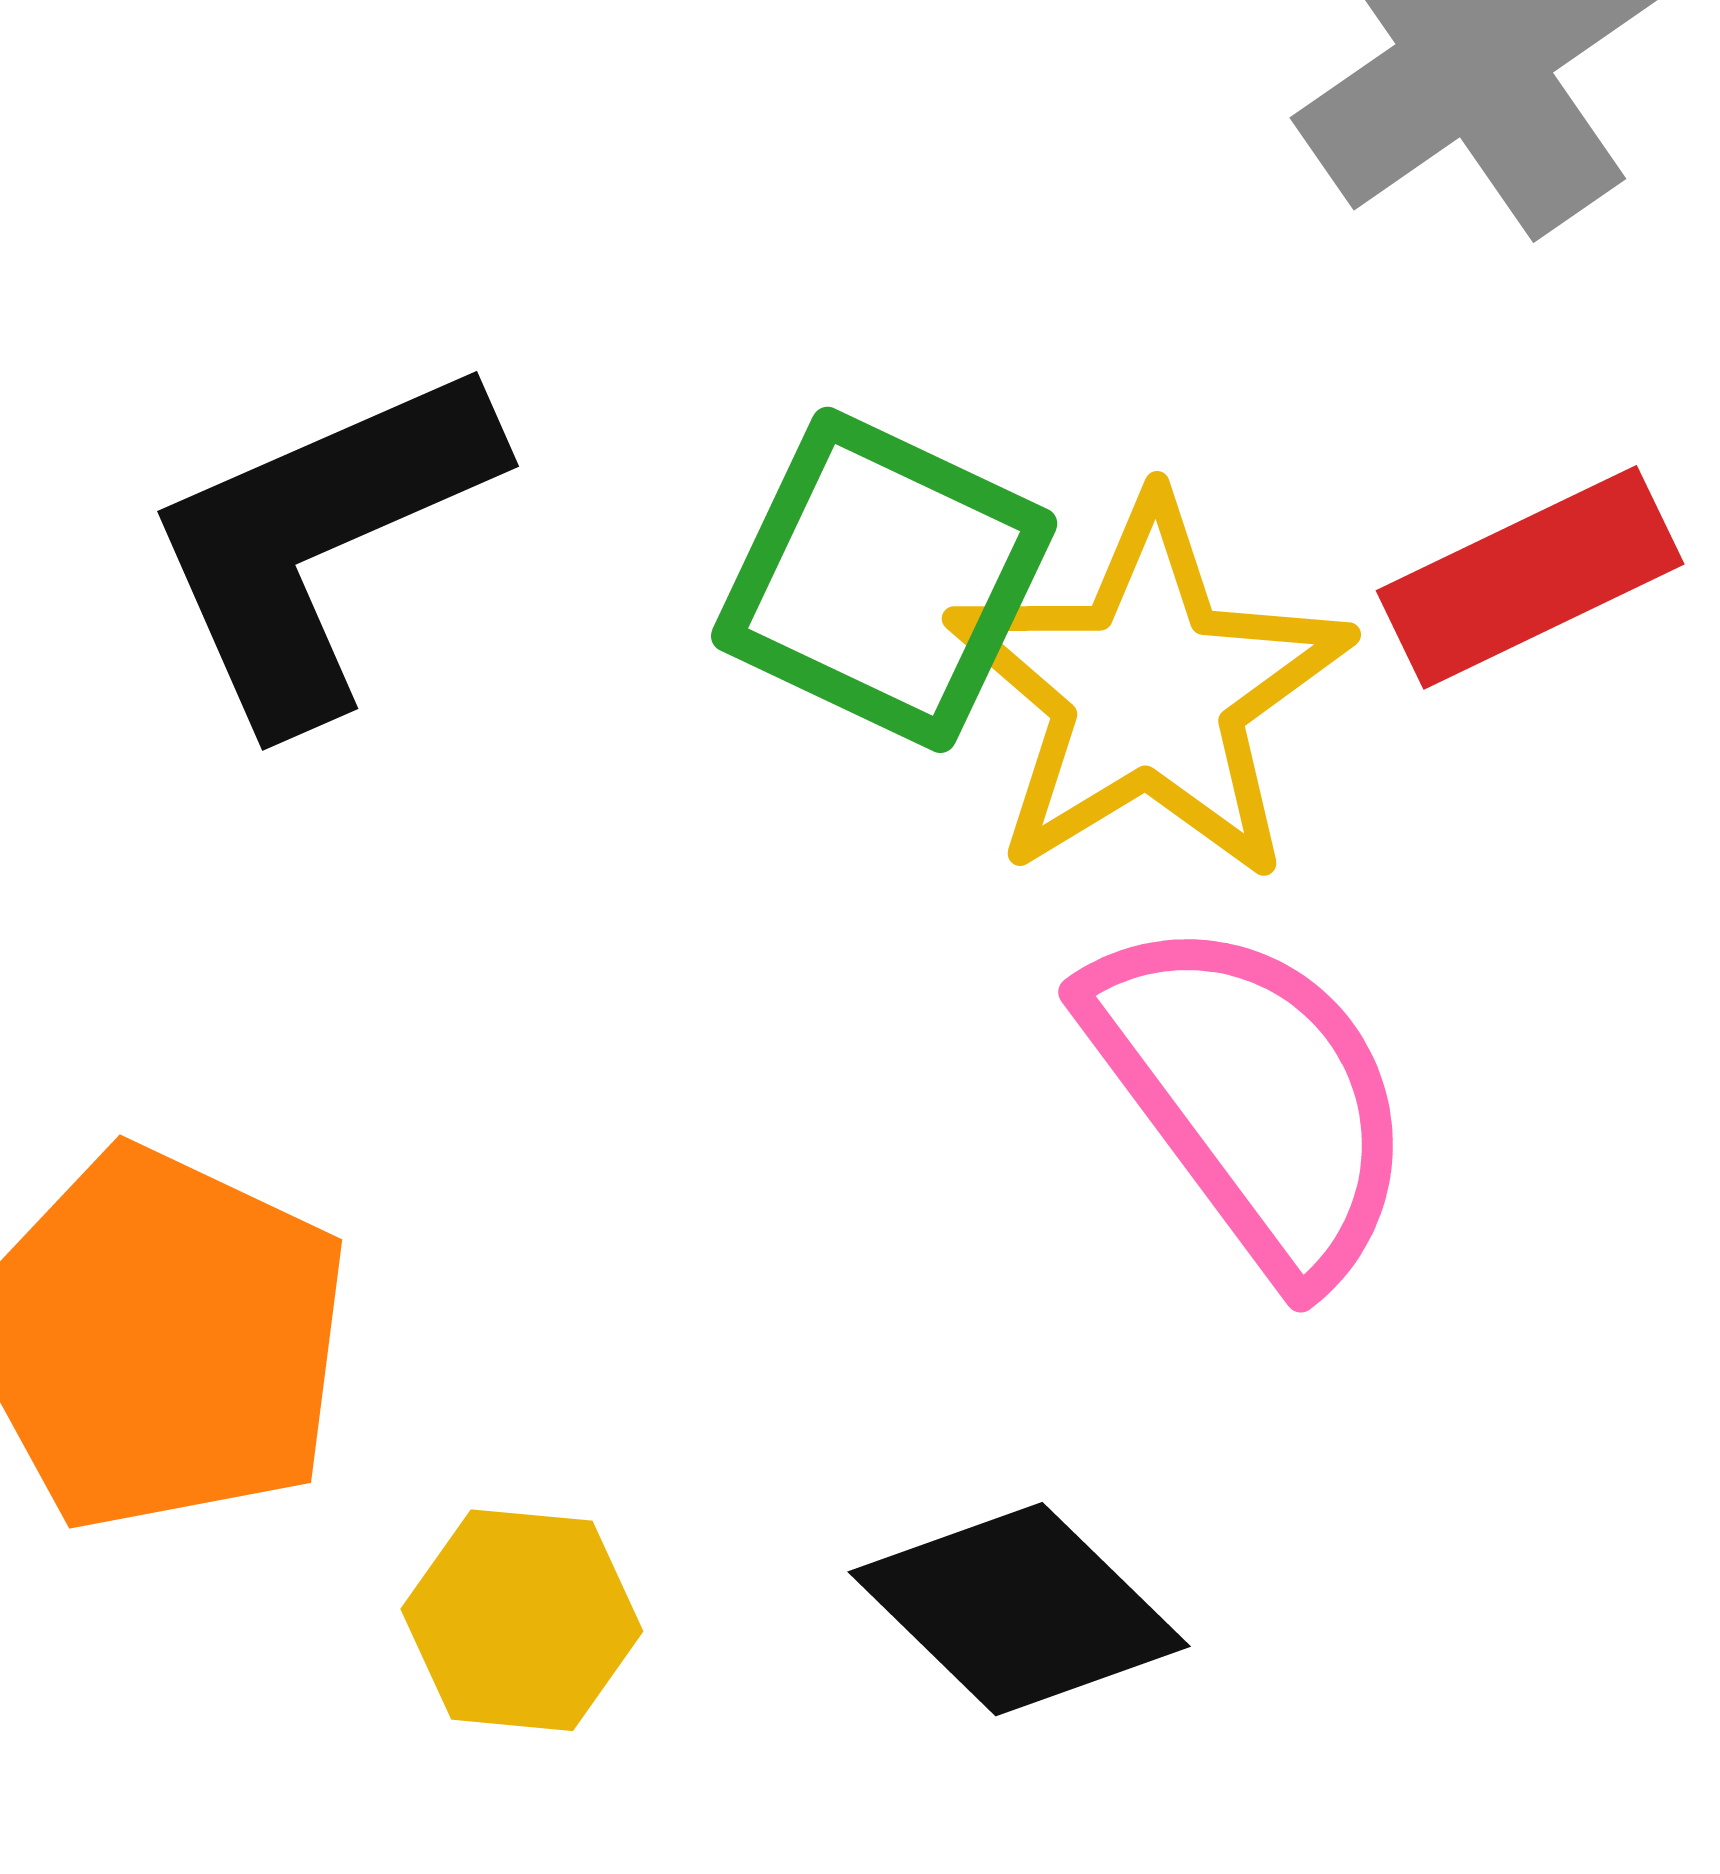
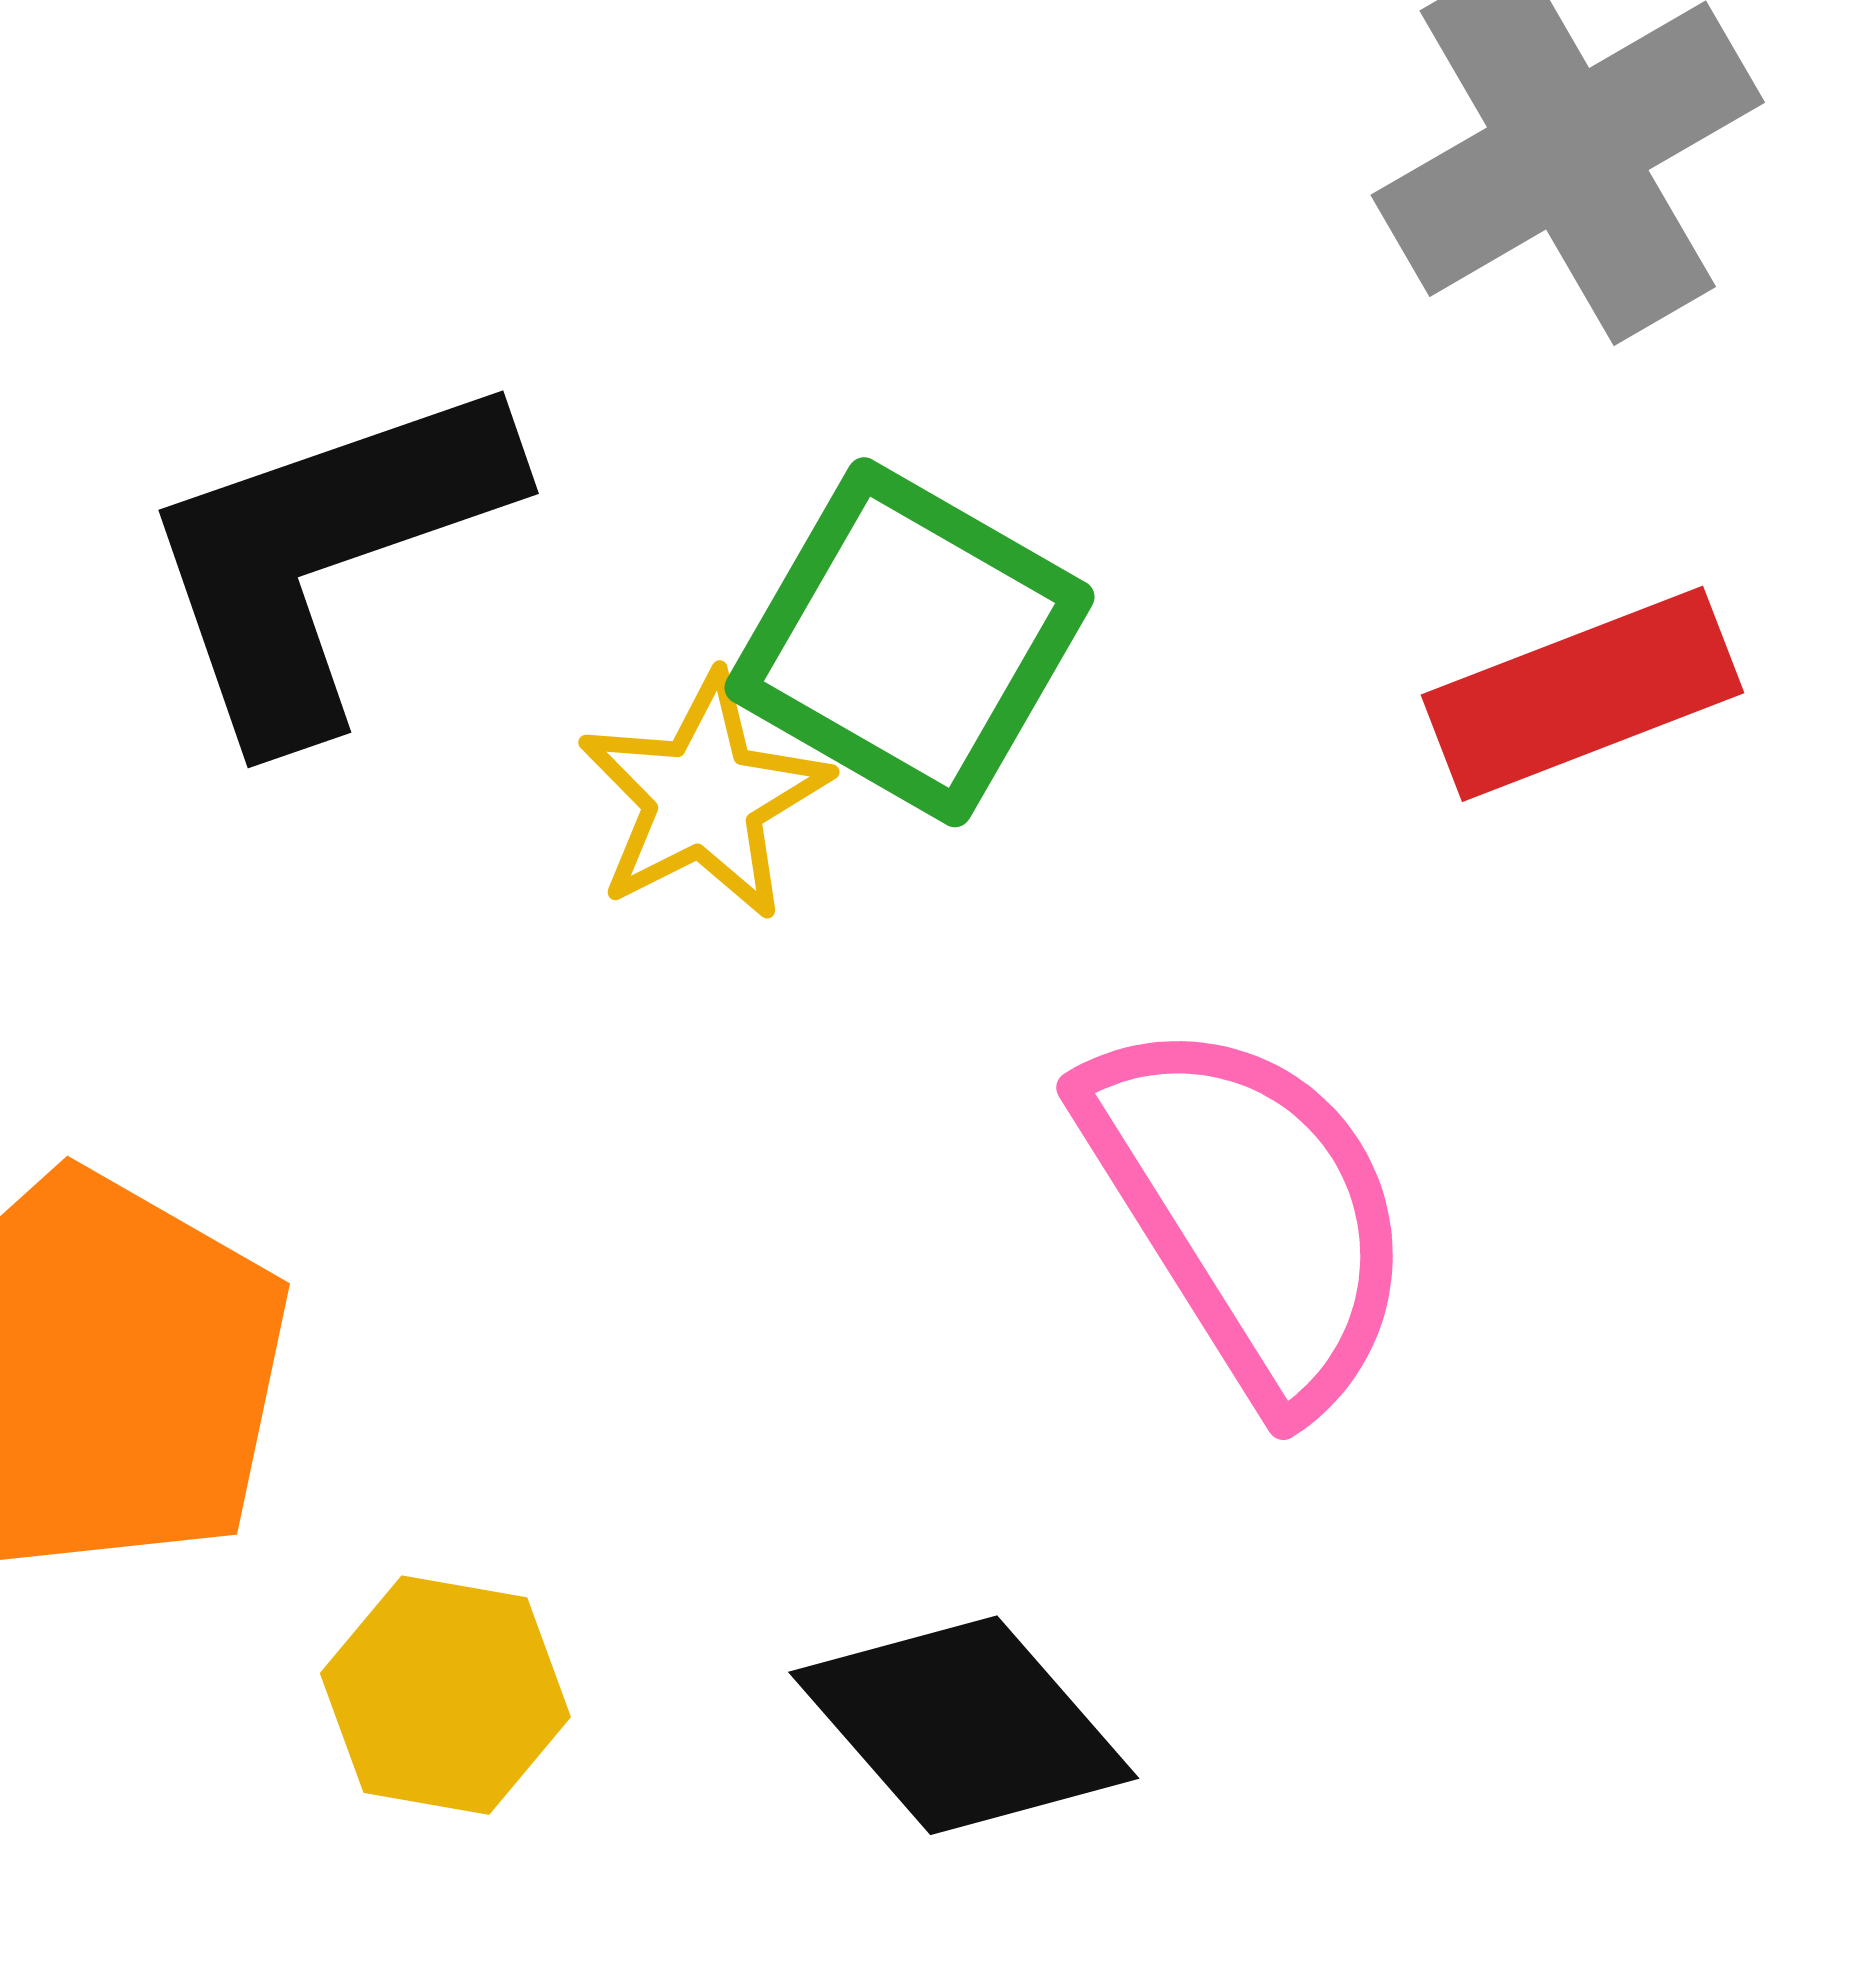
yellow star: (1149, 691) -> (704, 797), moved, size x0.6

